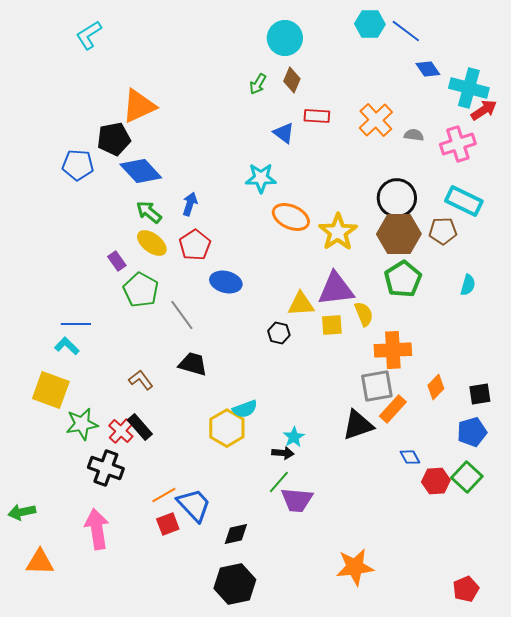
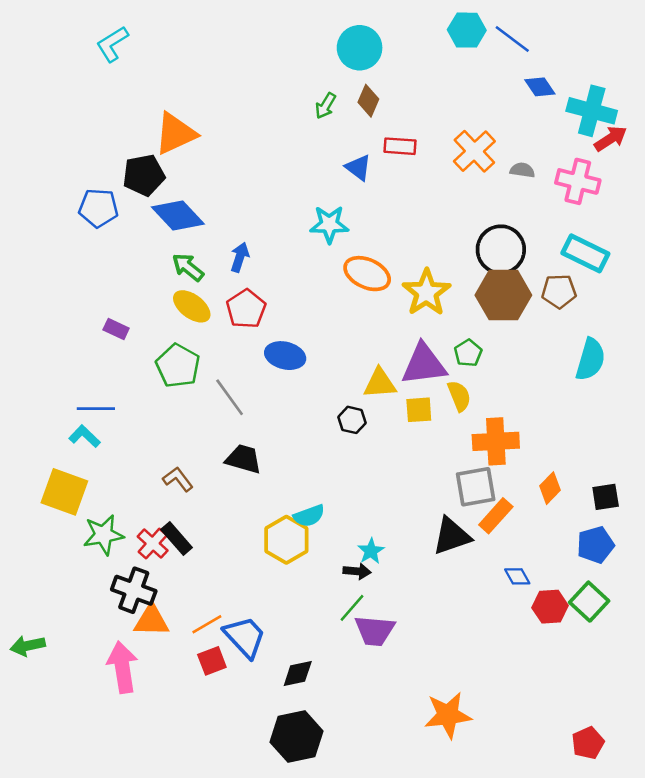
pink cross: (458, 144) -> (578, 181), turned 32
purple rectangle: (117, 261) -> (116, 329), moved, turned -30
green pentagon: (403, 279) -> (468, 353), moved, size x0.6
cyan semicircle: (468, 285) -> (590, 359), size x1.6
orange triangle: (40, 562) -> (151, 621), moved

